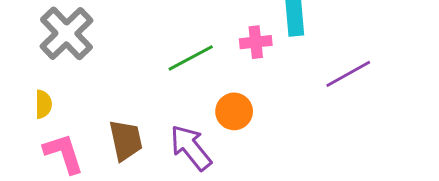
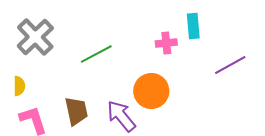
green line: (191, 58) -> (96, 54), moved
orange circle: (234, 111) -> (151, 91), size x1.4

